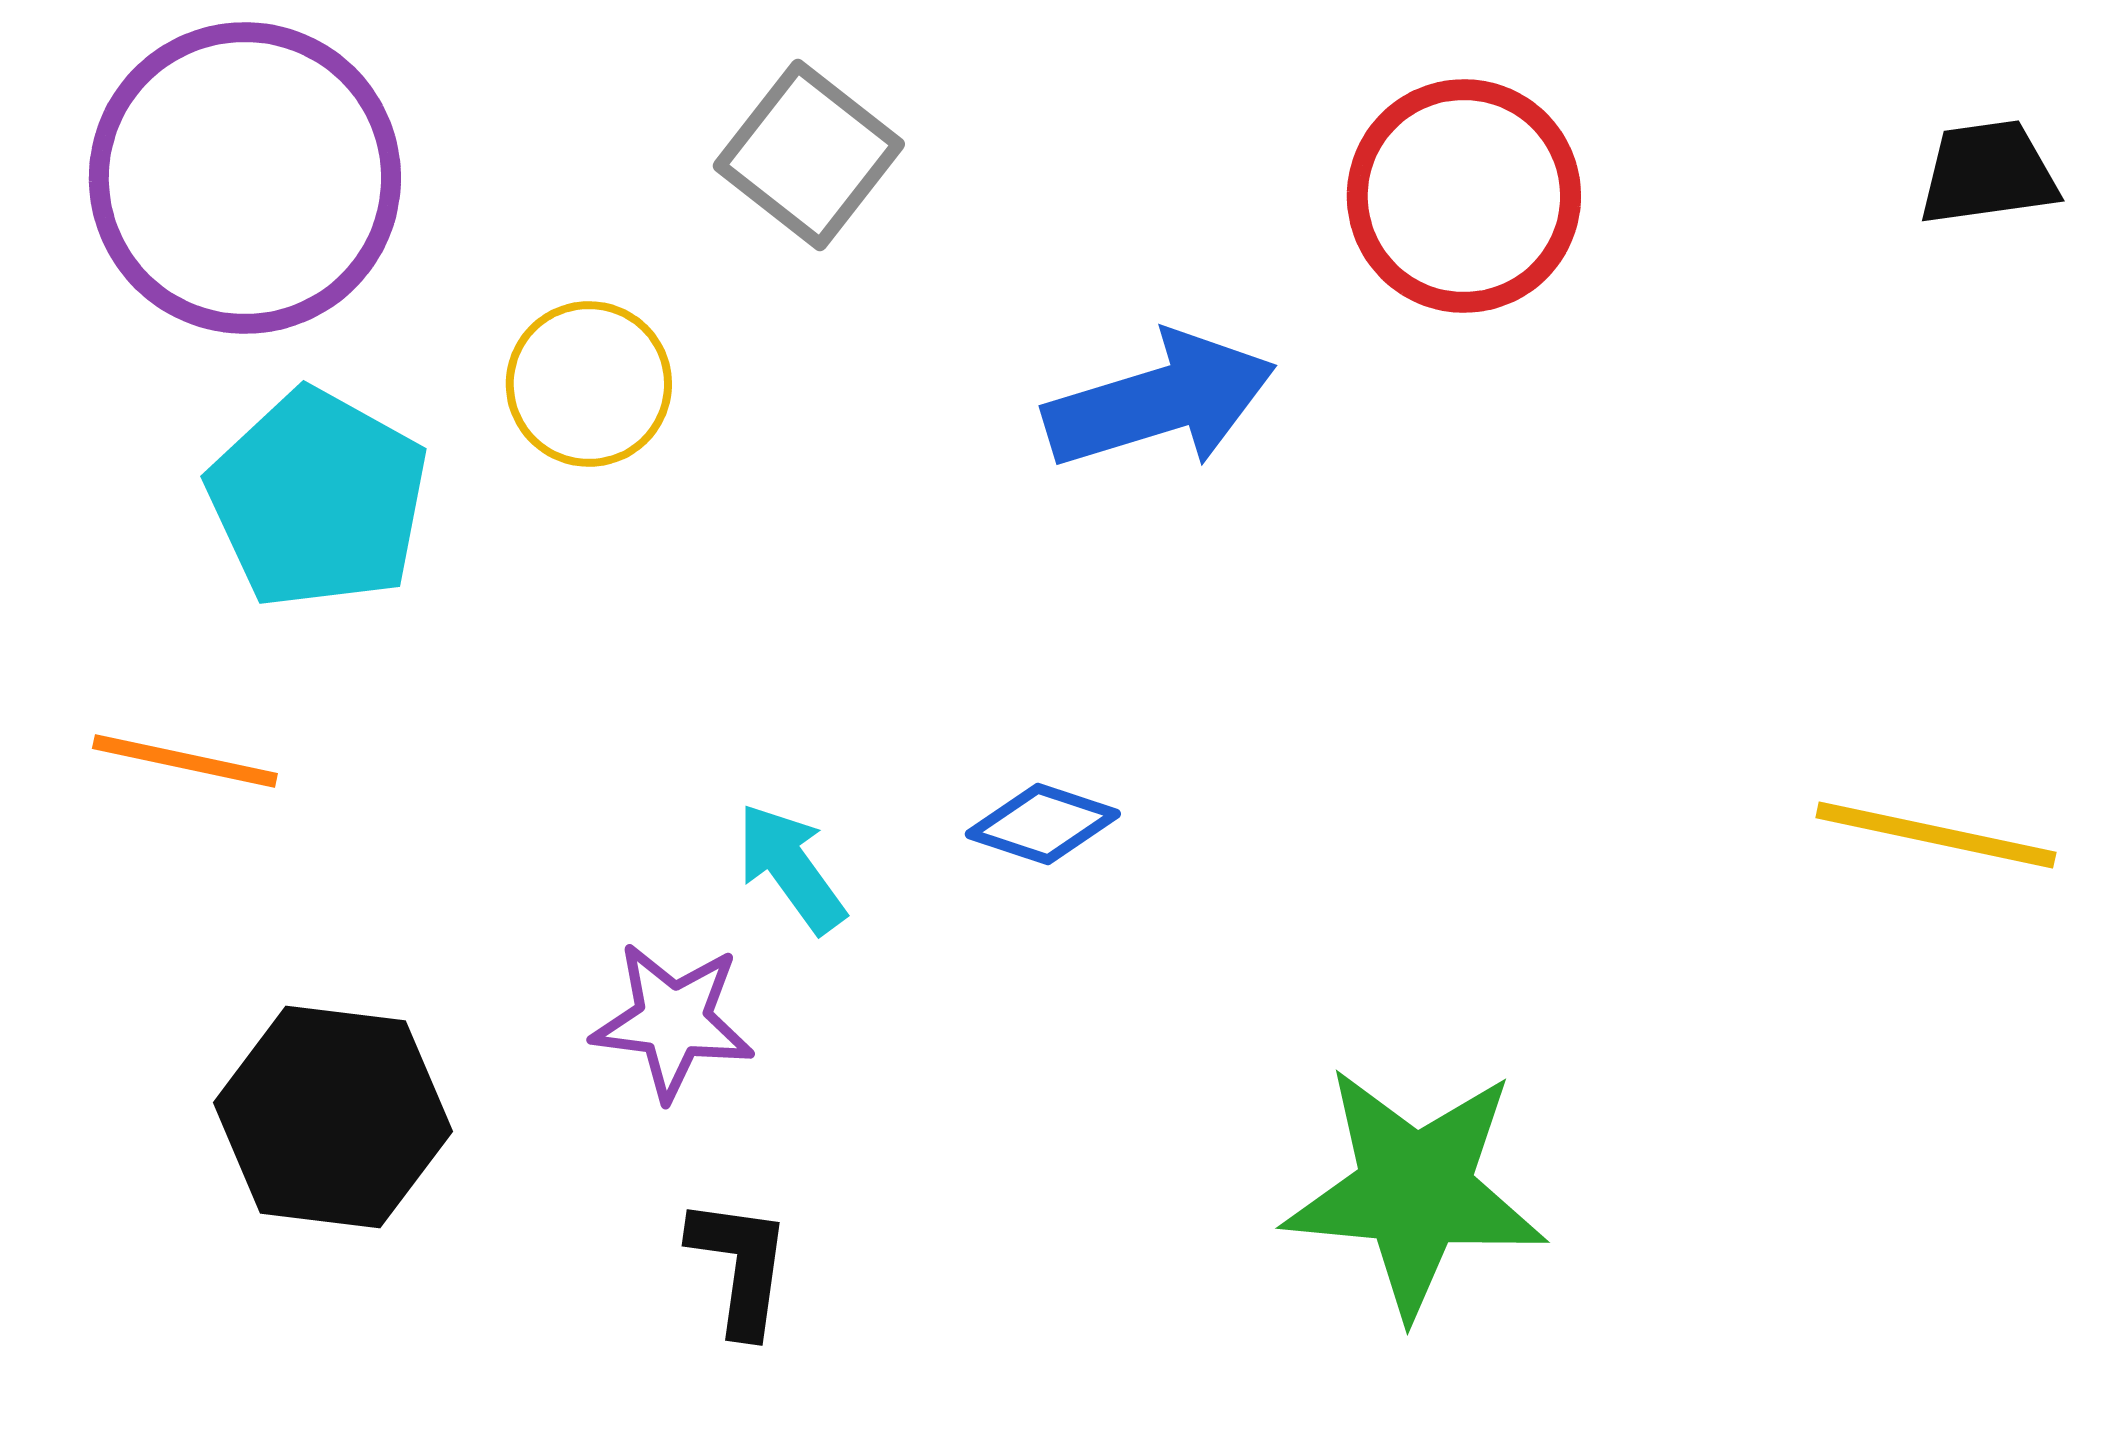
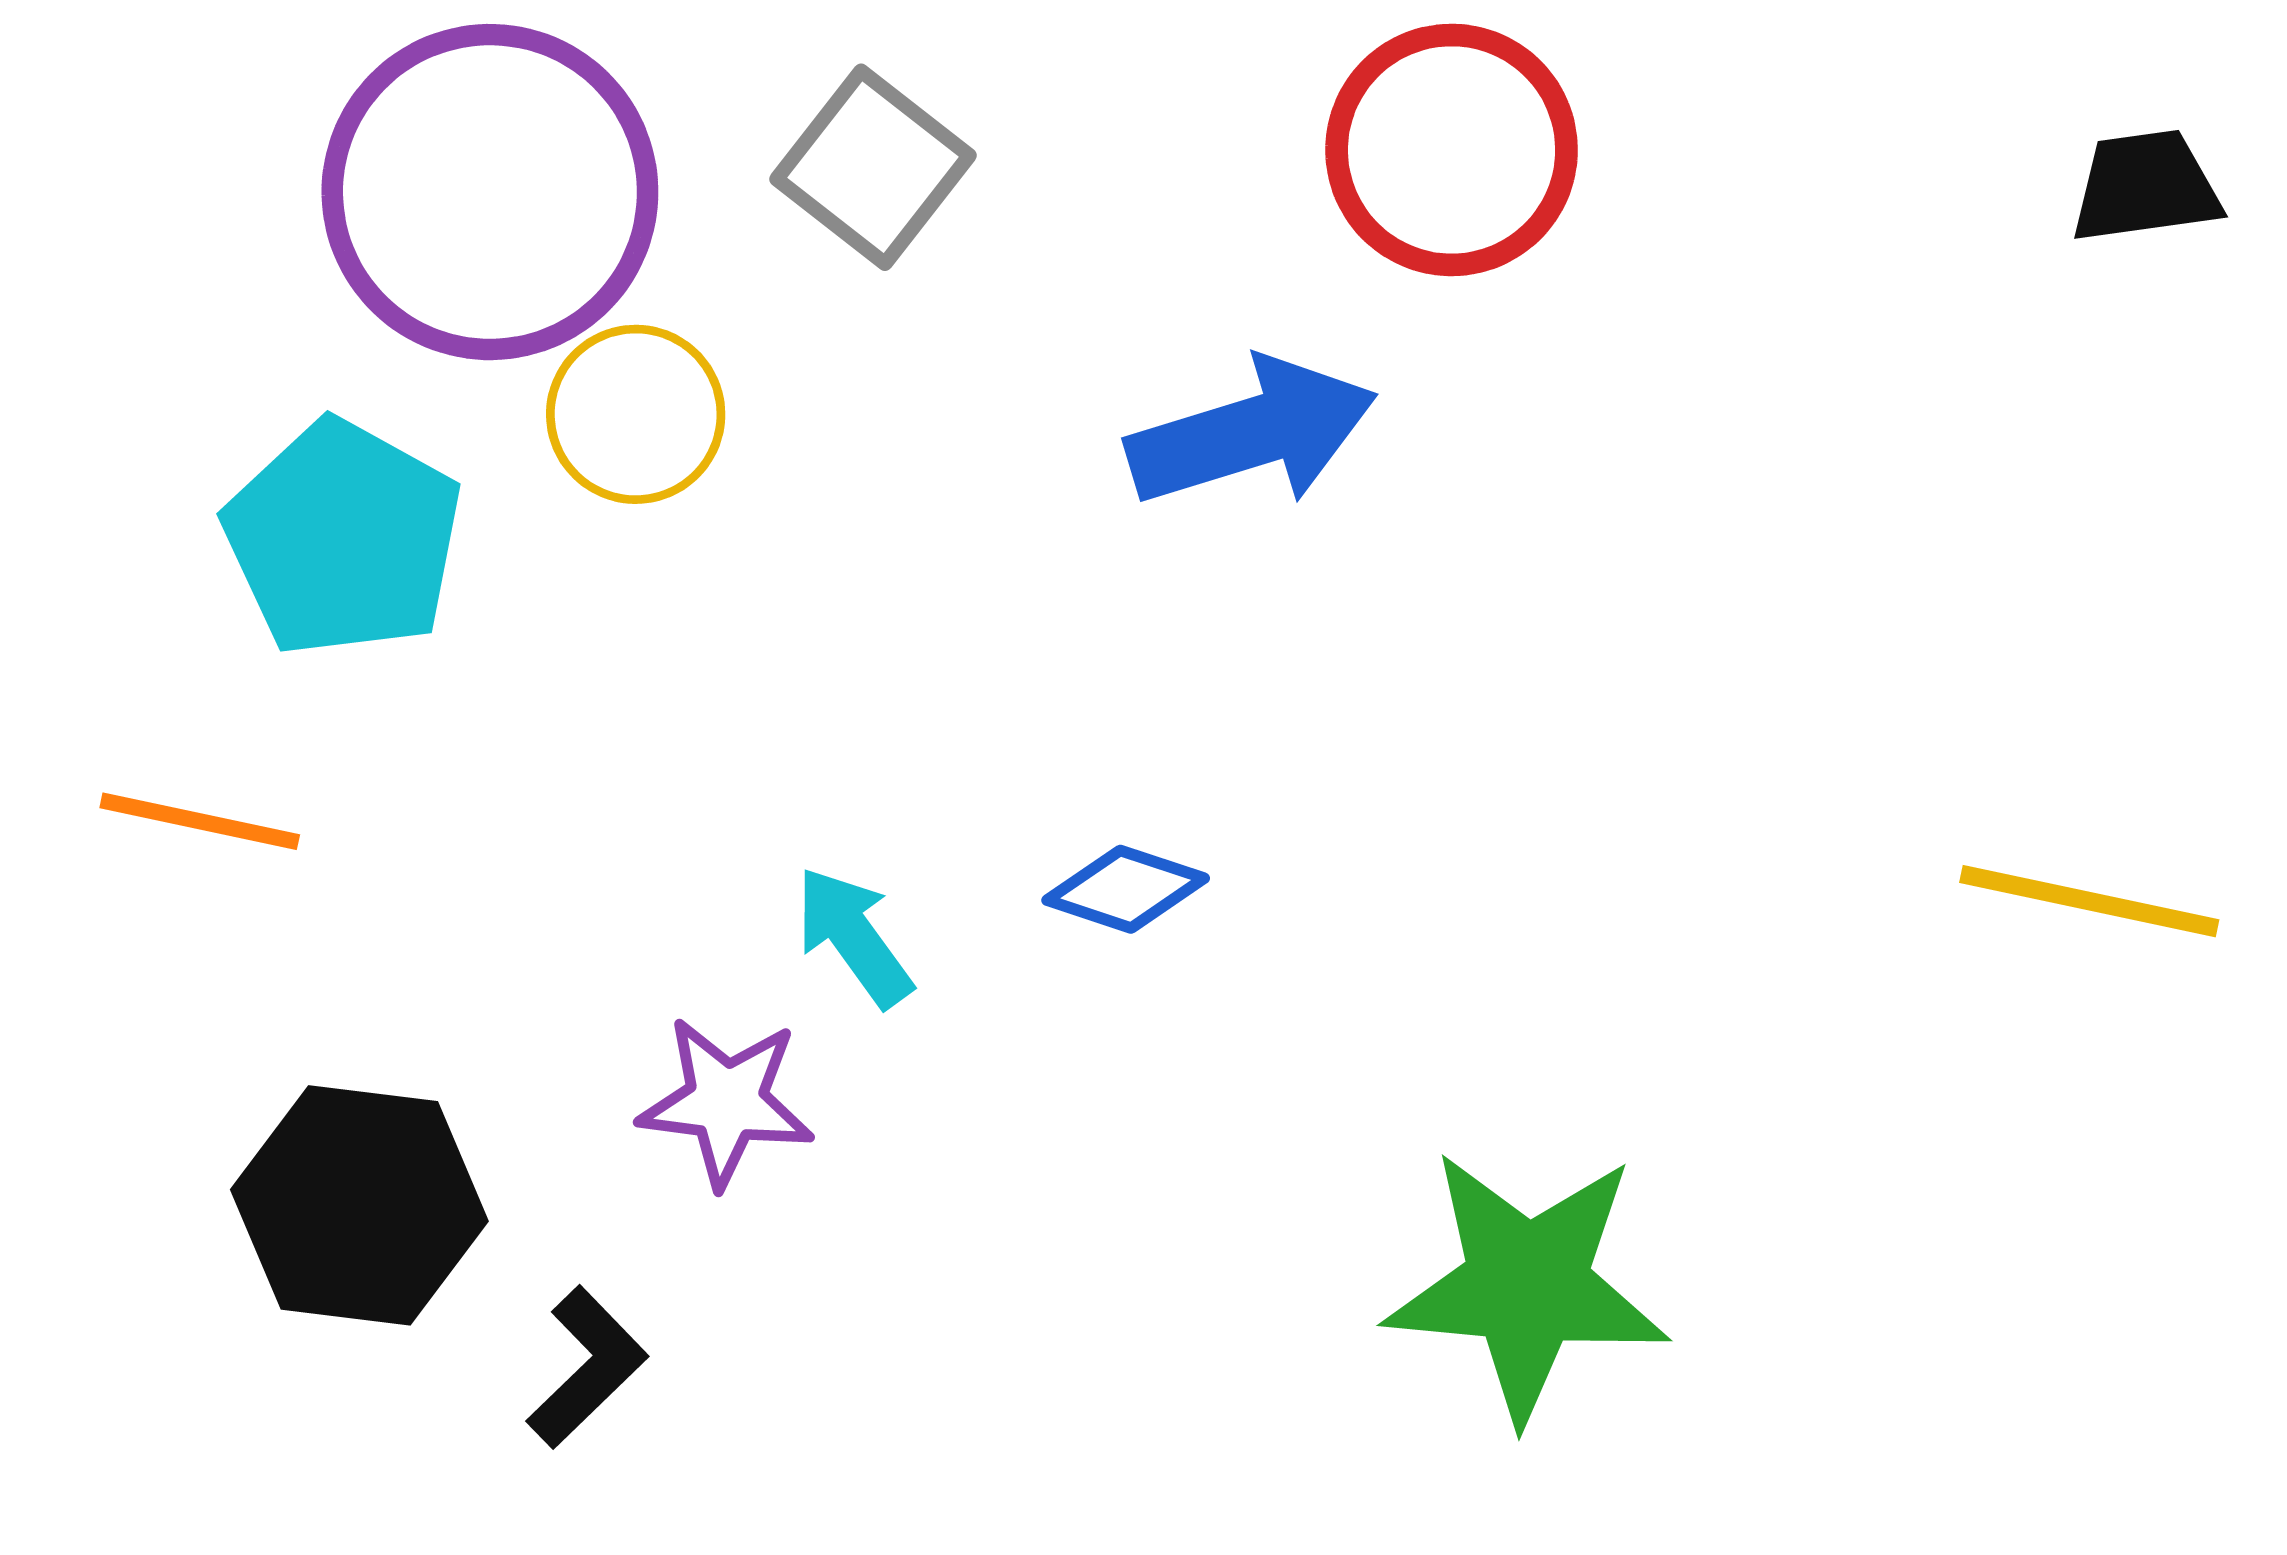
purple circle: (245, 178) -> (490, 192), moved
red circle: (1464, 196) -> (1452, 150), moved
black L-shape: (740, 1266) -> (587, 1367), moved, turned 38

